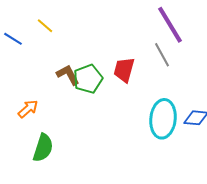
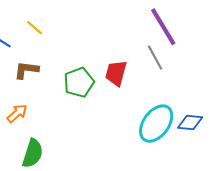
brown L-shape: (68, 75) -> (26, 70), moved, turned -55
cyan ellipse: (163, 119) -> (156, 124), turned 30

